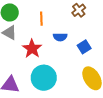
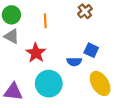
blue semicircle: (60, 37) -> (74, 62), moved
blue square: (84, 47) -> (91, 50), turned -32

